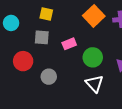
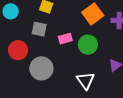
green circle: (93, 57) -> (88, 45), moved
gray circle: (49, 77) -> (41, 68), size x1.5

